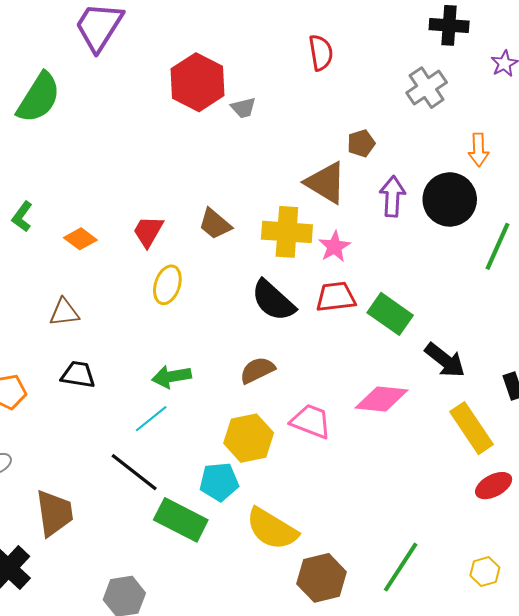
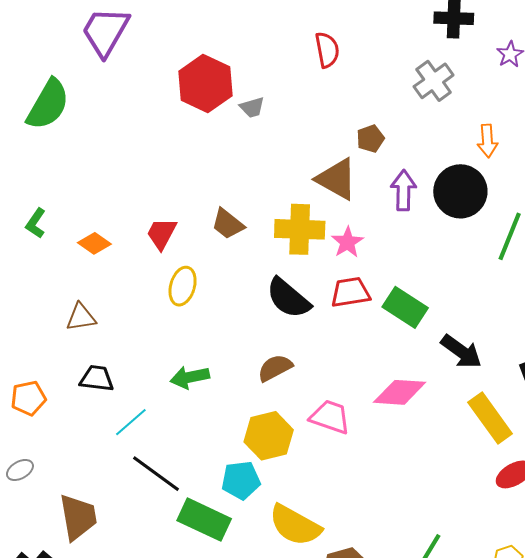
cyan line: (151, 419) -> (131, 422), moved

